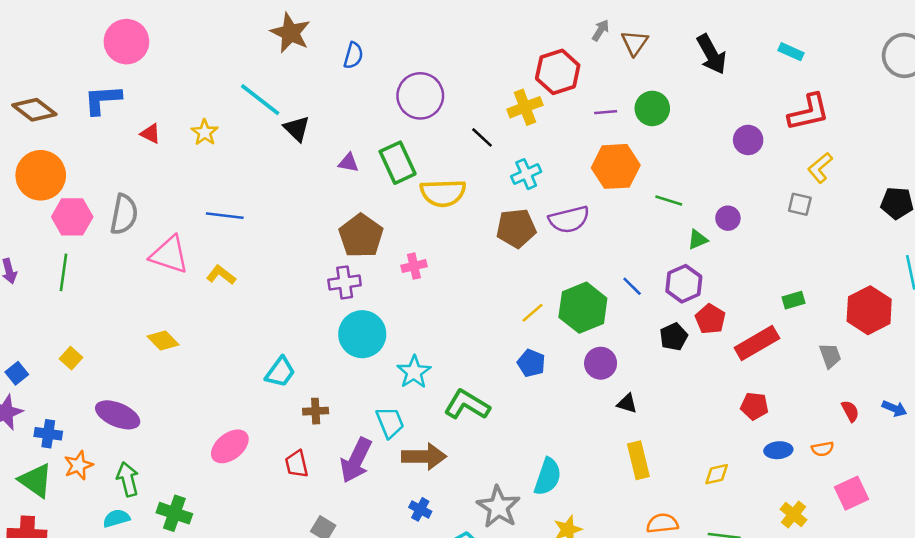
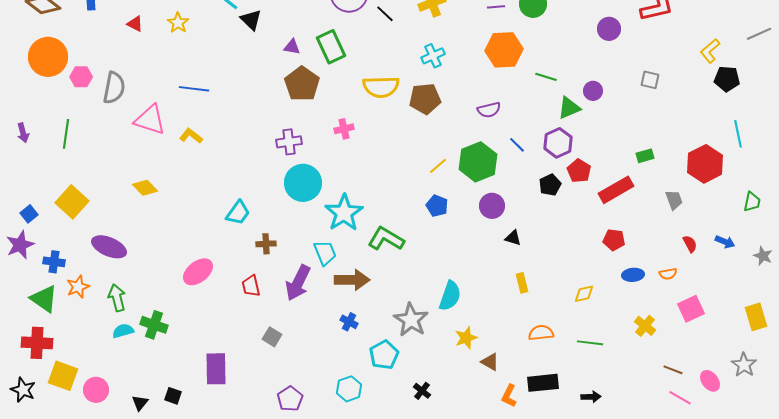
black line: (482, 137) -> (385, 14), moved
yellow L-shape: (820, 168) -> (710, 51), moved
yellow semicircle: (443, 193) -> (381, 87), moved
pink hexagon: (72, 217) -> (81, 77), moved, size x0.7
purple semicircle: (569, 219) -> (489, 110), moved, size x0.7
brown pentagon: (361, 236) -> (302, 84), moved
green triangle: (698, 240) -> (569, 108), size x1.4
yellow square: (71, 358) -> (72, 202), size x1.8
cyan star: (414, 372) -> (344, 213), size x1.4
yellow rectangle: (638, 460) -> (522, 283), size x0.7
cyan semicircle: (116, 518) -> (123, 331), moved

